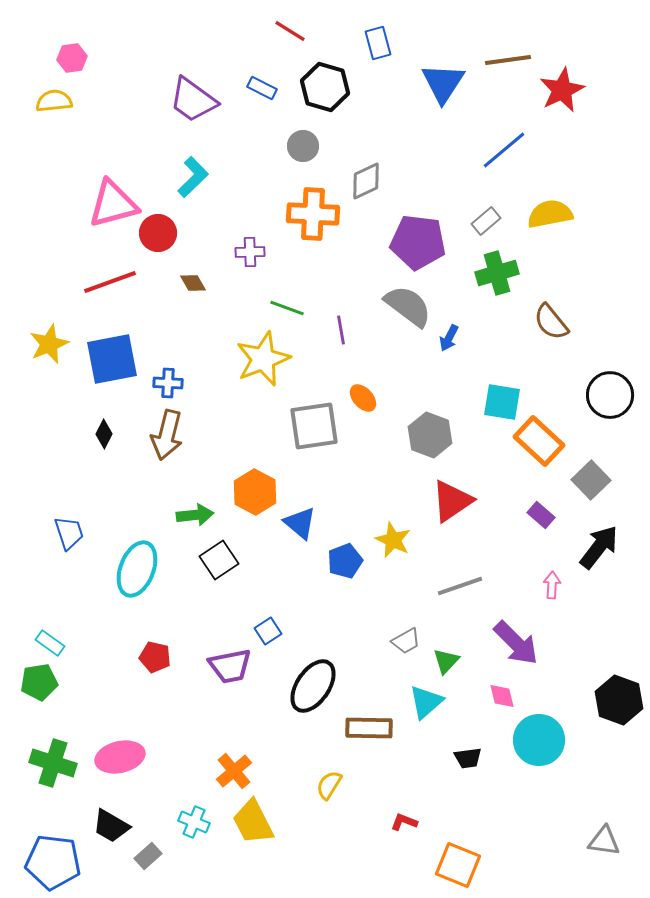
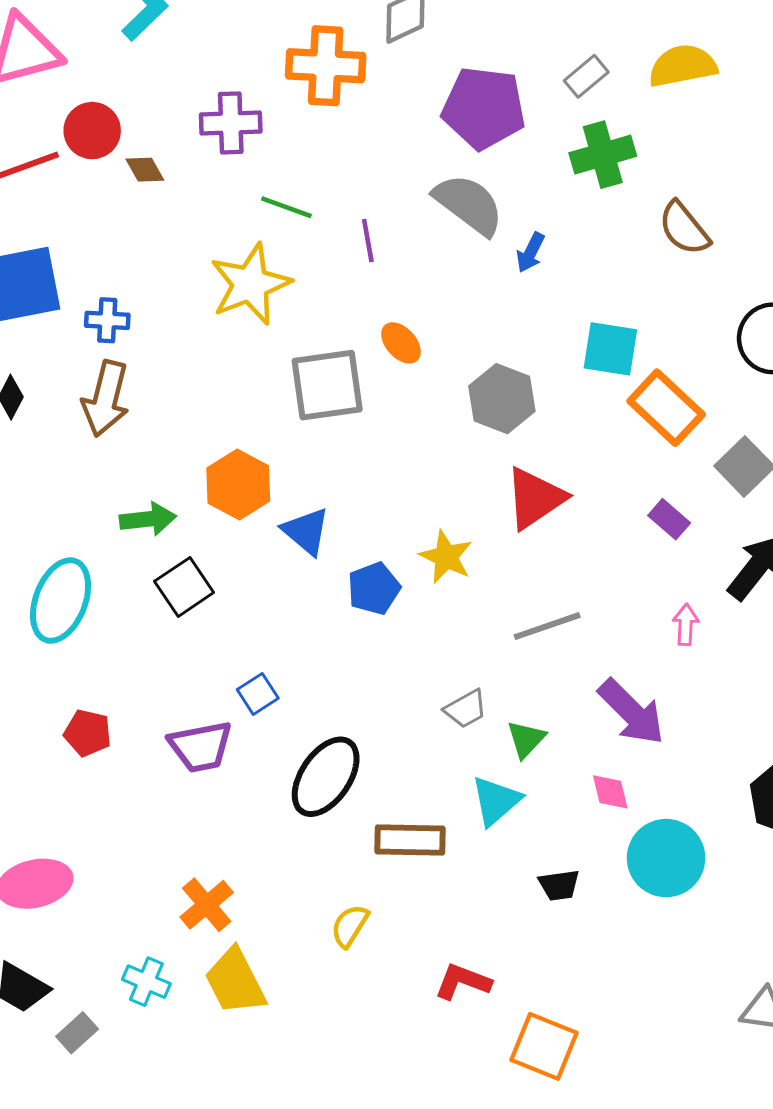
red circle: (158, 233) -> (92, 131), moved
purple cross: (250, 252) -> (231, 123), size x1.4
red L-shape: (404, 822) -> (463, 982), size x1.4

